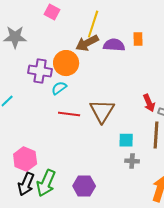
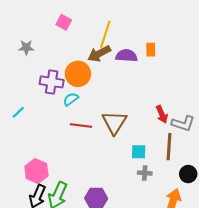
gray star: (15, 37) -> (26, 48), size x0.7

